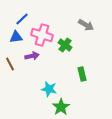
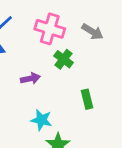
pink cross: (42, 35) -> (50, 29), moved
purple arrow: (32, 56) -> (30, 79), moved

